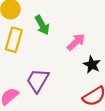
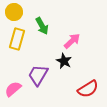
black star: (92, 65) -> (64, 61), moved

